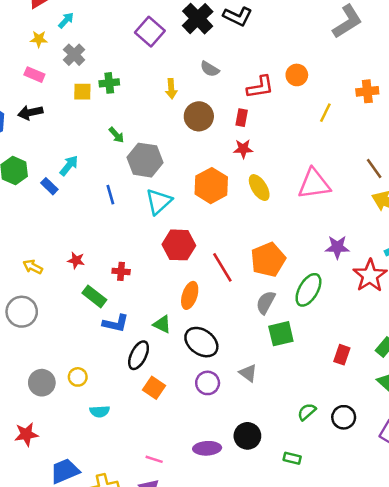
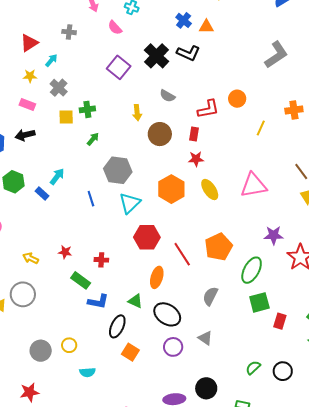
green arrow: (116, 135) -> (93, 139), moved, turned -96
gray semicircle: (266, 302) -> (210, 296), moved
green square: (281, 334) -> (259, 302), moved

